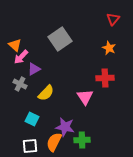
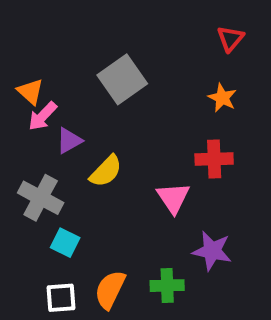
gray cross: (20, 84) -> (41, 198), moved, size x1.5
yellow semicircle: (46, 93) -> (106, 171), moved
purple star: (65, 127) -> (212, 251), moved

